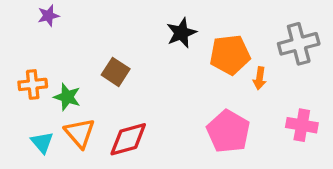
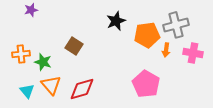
gray cross: (299, 44) -> (176, 25), moved
pink cross: (302, 125) -> (193, 53), moved

